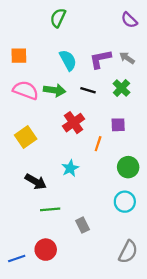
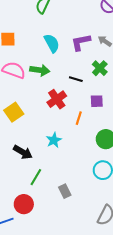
black line: (88, 90) -> (76, 79), moved
green line: (50, 209) -> (36, 177), turned -54
red circle: (46, 250) -> (24, 204), moved

